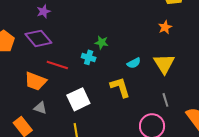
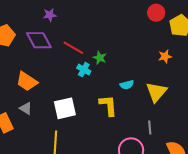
red line: (57, 65) -> (73, 48), moved

